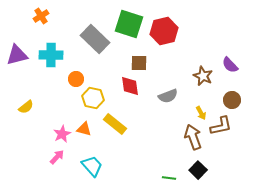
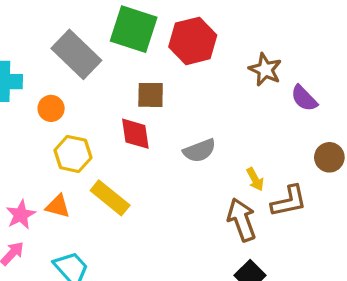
brown star: (203, 76) -> (265, 70), moved
orange circle: (76, 79) -> (51, 108), moved
brown circle: (232, 100) -> (329, 157), moved

